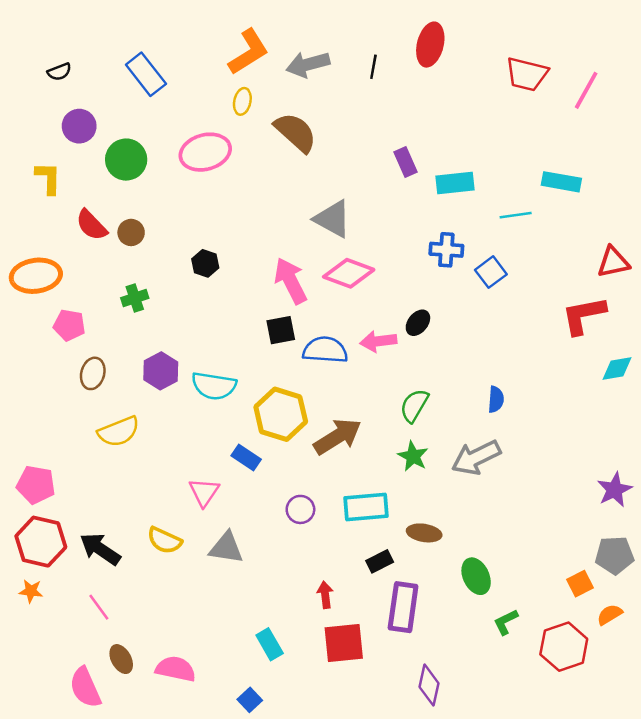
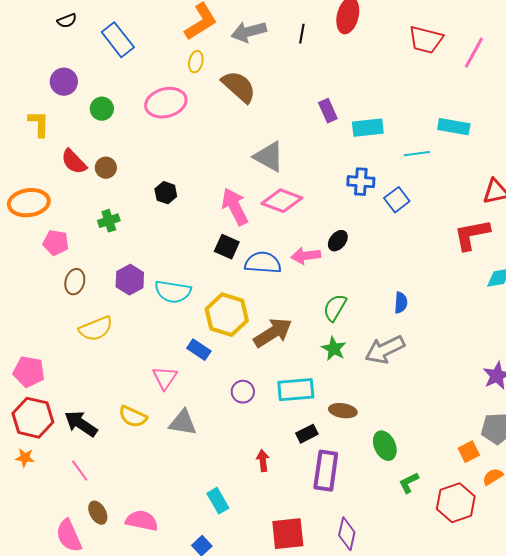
black semicircle: (59, 72) -> (67, 21), moved
green circle: (126, 160) -> (102, 109), size x0.7
black square: (281, 330) -> (227, 247), turned 35
red square: (344, 643) -> (288, 534), moved

